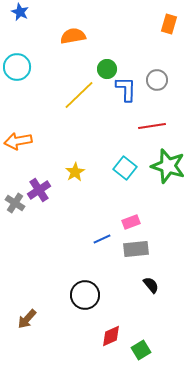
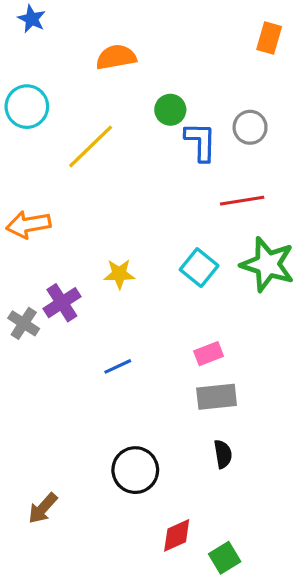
yellow line: (79, 95) -> (91, 146), moved
yellow star: (75, 172) -> (119, 274), turned 30
blue line: (102, 239) -> (118, 366), moved
black semicircle: (151, 285) -> (223, 454), moved, turned 30

